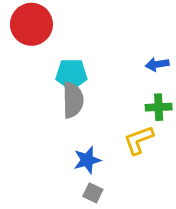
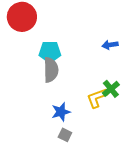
green cross: (159, 107) -> (111, 89), moved, turned -36

